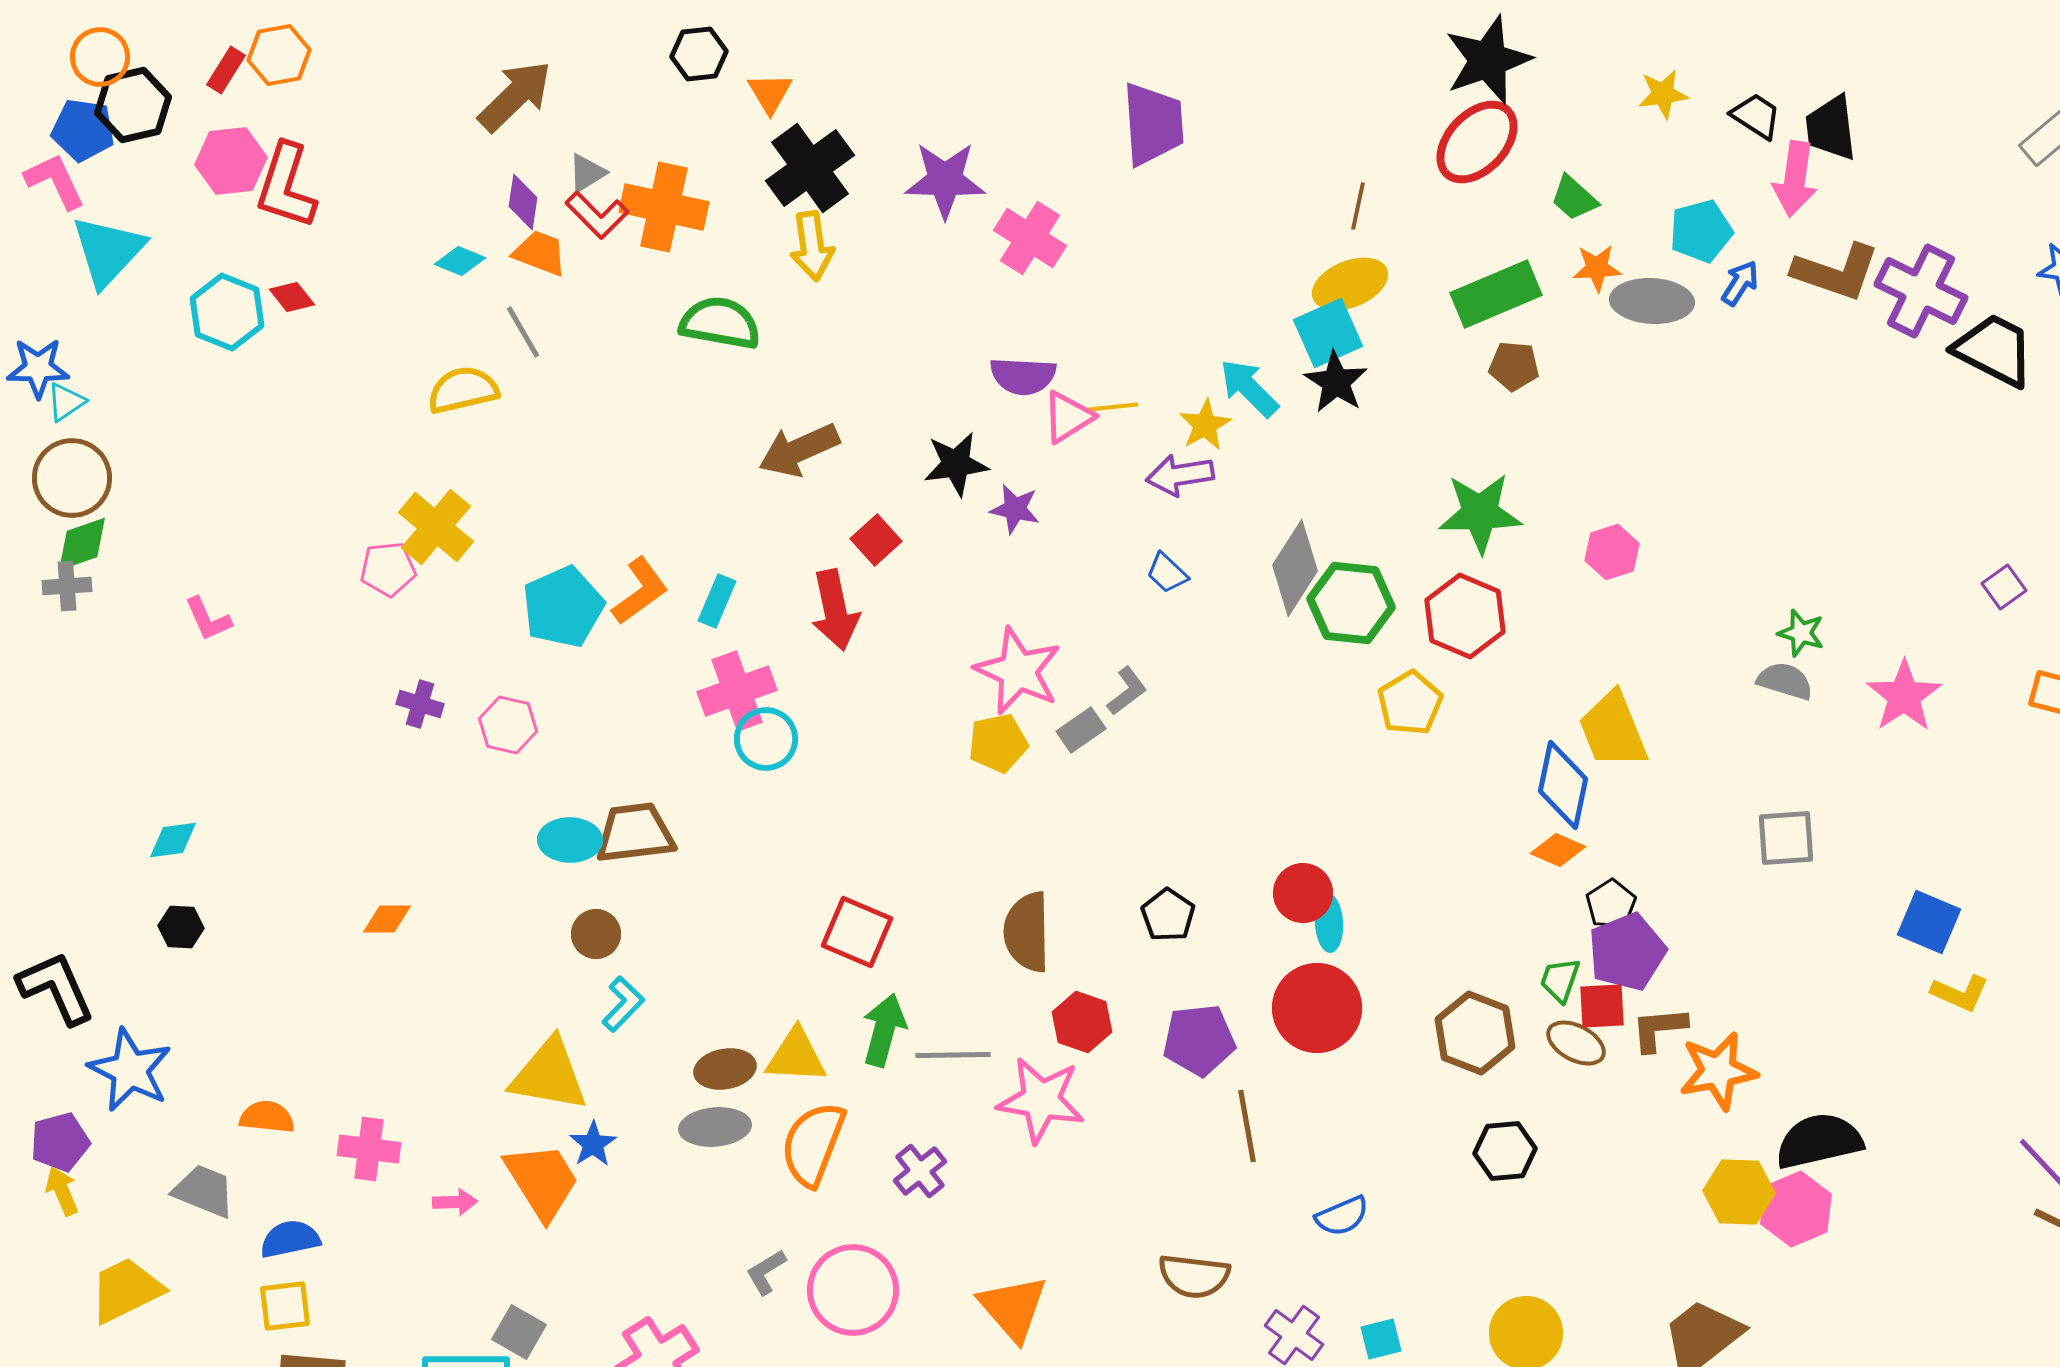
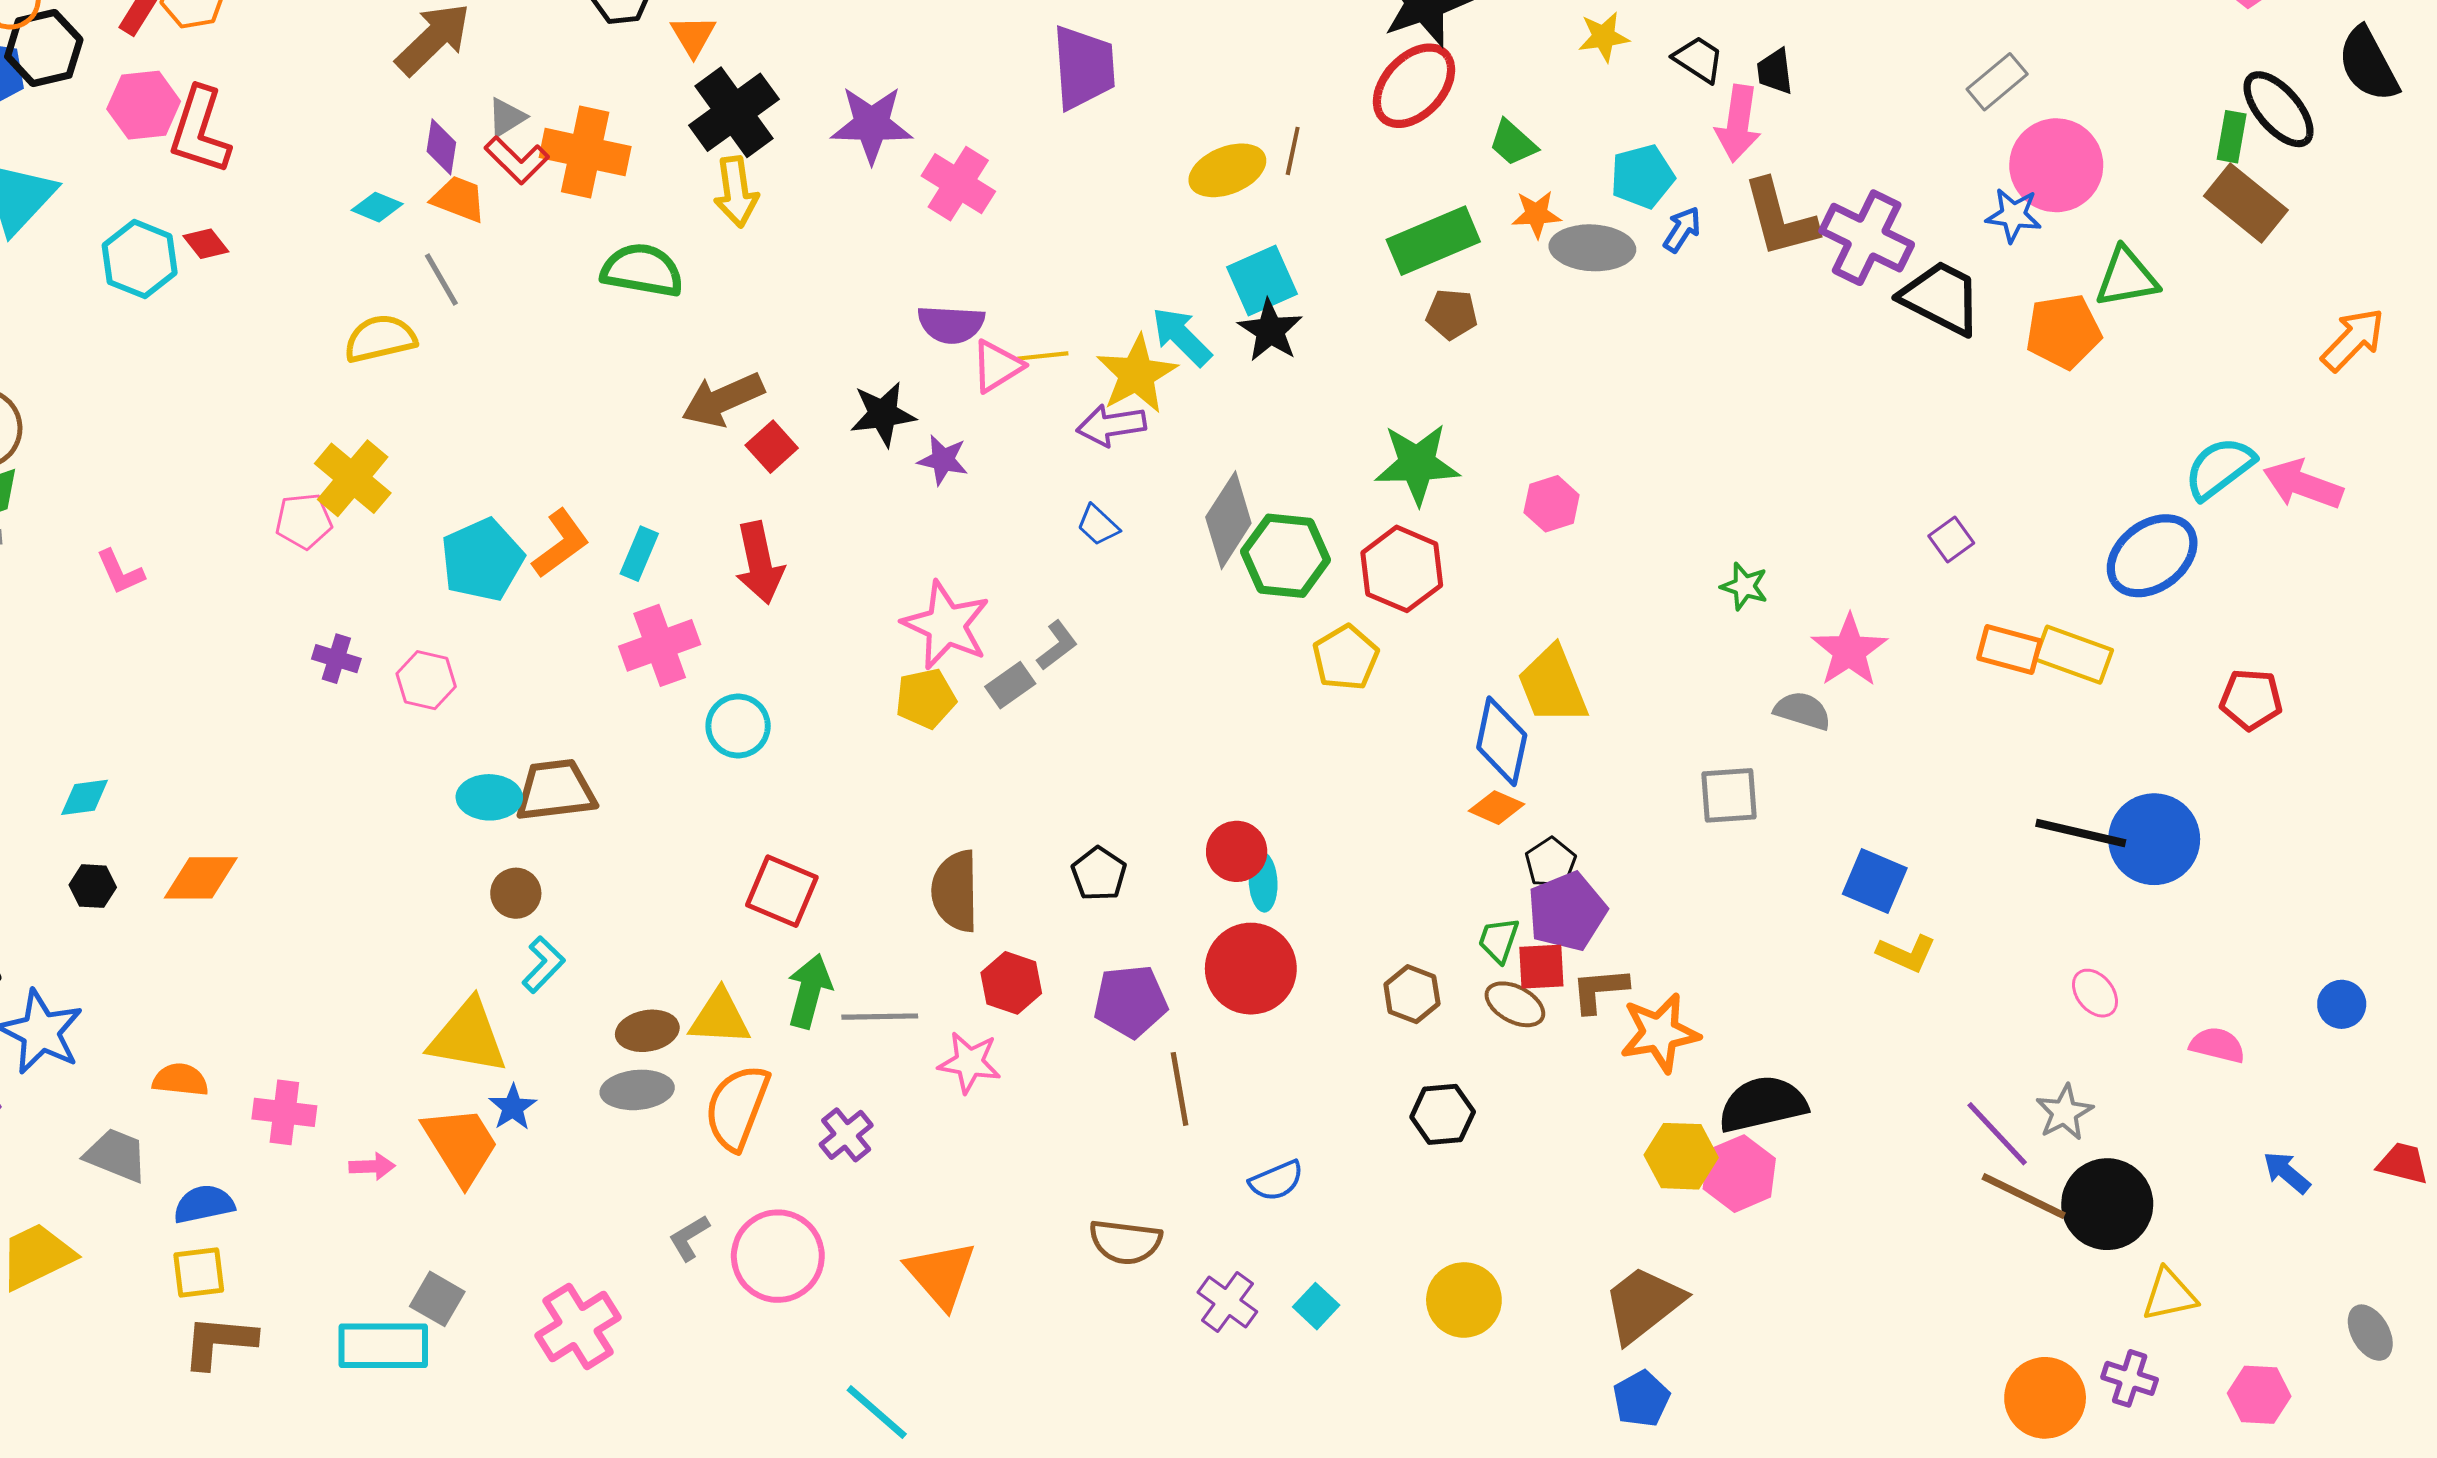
black trapezoid: (1831, 128) -> (1775, 71), size x0.7
brown L-shape: (1836, 272) -> (1780, 218), turned 56
yellow ellipse: (1350, 284) -> (1227, 170), moved
yellow star: (1205, 425) -> (1137, 374), size x1.5
red square: (876, 540) -> (772, 447), moved
gray semicircle: (1785, 681) -> (1802, 711), moved
cyan circle: (766, 739) -> (738, 726), moved
orange diamond: (387, 919) -> (201, 878), moved, size x1.5
brown hexagon: (1475, 1033) -> (1412, 994), size x0.7
pink star: (1041, 1100) -> (969, 1062), size x0.7
cyan square: (1381, 1339) -> (1316, 1306), turned -33

